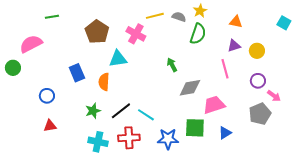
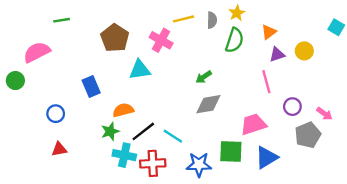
gray semicircle: (179, 17) -> (212, 20), turned 72
orange triangle: (236, 22) -> (269, 32), moved, turned -48
yellow circle: (257, 51) -> (304, 51), moved
green arrow: (172, 65) -> (204, 77), turned -96
purple circle: (258, 81) -> (292, 107), moved
orange semicircle: (104, 82) -> (123, 110), moved, turned 72
gray diamond: (190, 88) -> (208, 104), moved
blue triangle: (225, 133) -> (266, 157), size x1.5
cyan cross: (98, 142) -> (124, 155), moved

